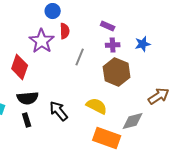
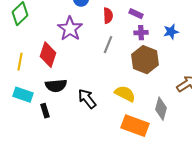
red semicircle: (65, 31) -> (108, 16), moved
black rectangle: (27, 120) -> (45, 111), moved
gray diamond: (133, 121) -> (161, 109), turned -60

